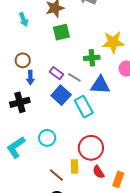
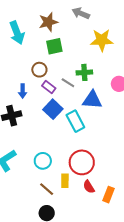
cyan arrow: (24, 19) -> (17, 33), size x1.6
yellow star: (113, 42) -> (102, 40), moved
brown circle: (23, 60) -> (39, 70), moved
gray line: (74, 77) -> (68, 83), moved
cyan circle: (47, 138) -> (43, 161), moved

